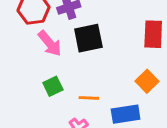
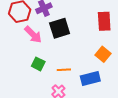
green square: (53, 86) -> (38, 64), turned -32

